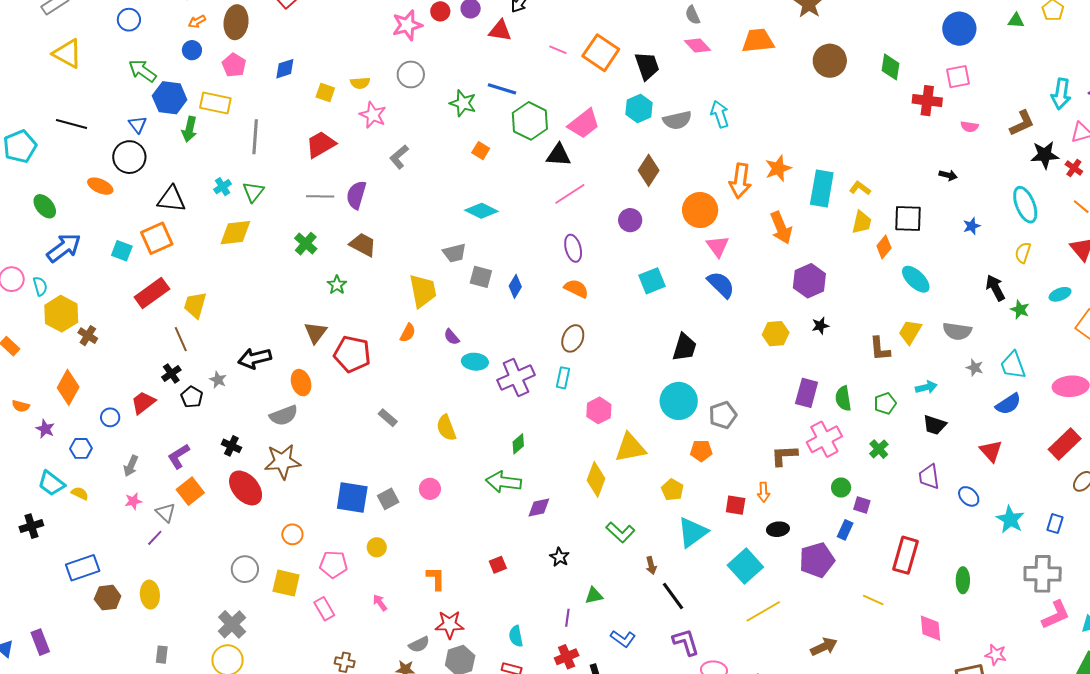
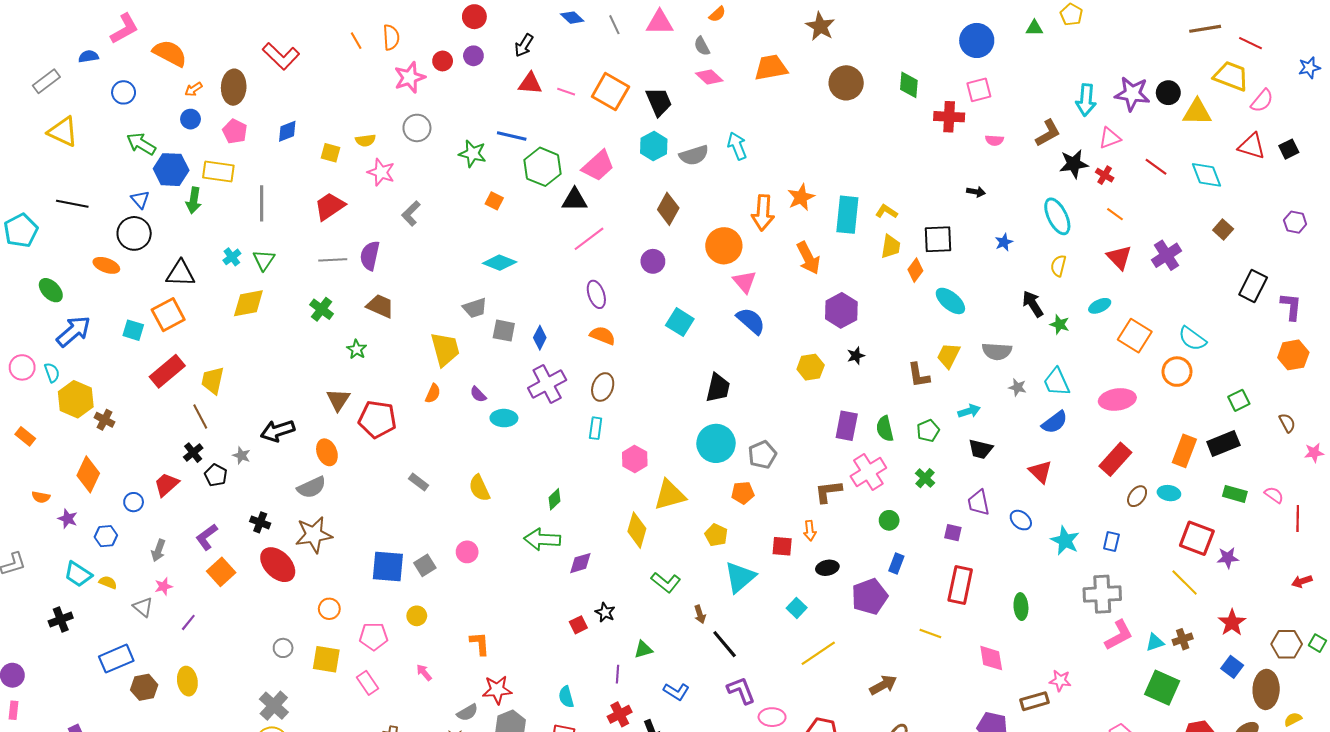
red triangle: (500, 31) -> (530, 83), moved
cyan square: (652, 281) -> (680, 322), turned -32
purple cross: (516, 378) -> (547, 384), moved
purple square: (862, 505) -> (953, 533), moved
gray triangle: (166, 512) -> (143, 607), moved
red square: (498, 565) -> (578, 625), moved
cyan square: (745, 566) -> (797, 608), size x0.6
gray circle: (245, 569) -> (283, 648), size x0.7

